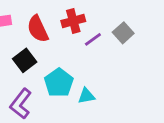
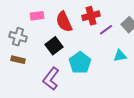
cyan triangle: (86, 96) -> (120, 56), moved

